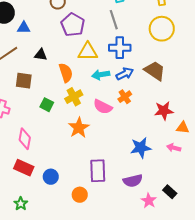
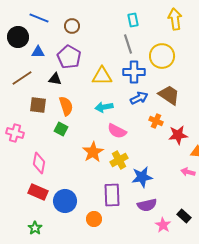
purple pentagon: (73, 25) -> (69, 57), moved
yellow circle: (162, 29) -> (162, 56), moved
orange semicircle: (66, 73) -> (66, 106), moved
cyan arrow: (101, 75) -> (104, 107), moved
yellow cross: (74, 97) -> (119, 160), moved
orange cross: (125, 97) -> (156, 121), moved, turned -32
blue star: (141, 148) -> (142, 177), moved
blue circle: (51, 177) -> (65, 201), size x1.5

